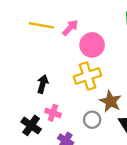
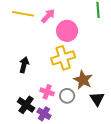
pink cross: (53, 113) -> (47, 92), moved
black cross: (31, 125) -> (26, 105), moved

